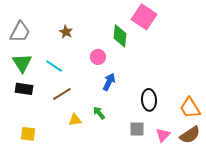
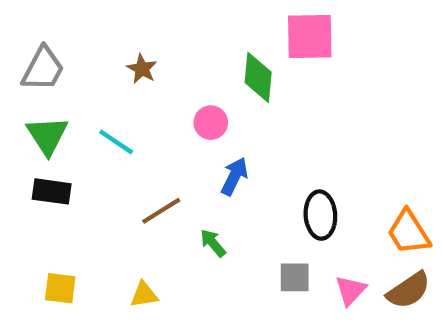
pink square: (144, 17) -> (310, 37), turned -35
brown line: (62, 94) -> (161, 211), moved
yellow triangle: (75, 120) -> (144, 295), moved

